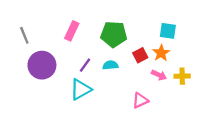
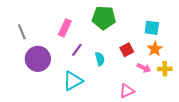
green pentagon: (114, 34) -> (104, 18), moved
orange star: (161, 53) -> (155, 49), moved
purple line: (85, 65) -> (77, 50), moved
cyan semicircle: (110, 65) -> (100, 59), turned 80

